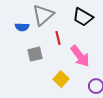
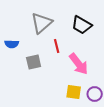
blue semicircle: (22, 27) -> (12, 44), moved
yellow square: (61, 79) -> (74, 92), moved, turned -35

